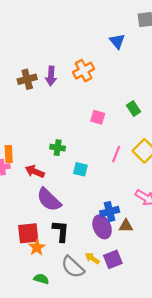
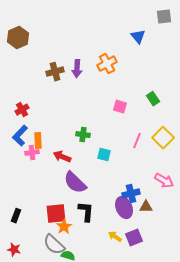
gray semicircle: (73, 267) -> (54, 245), moved

